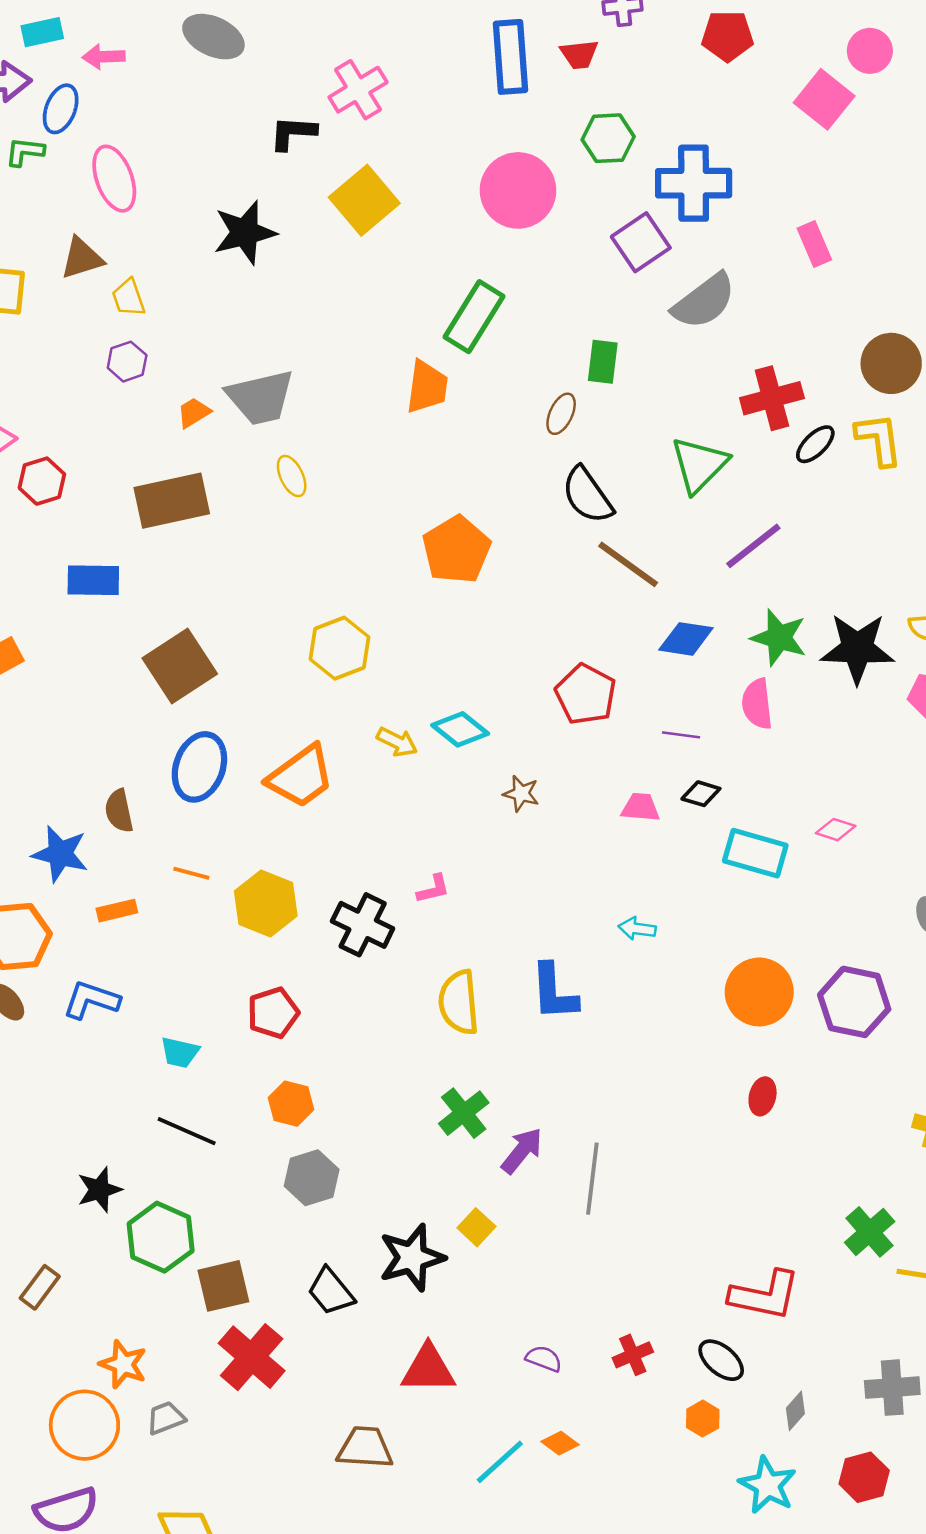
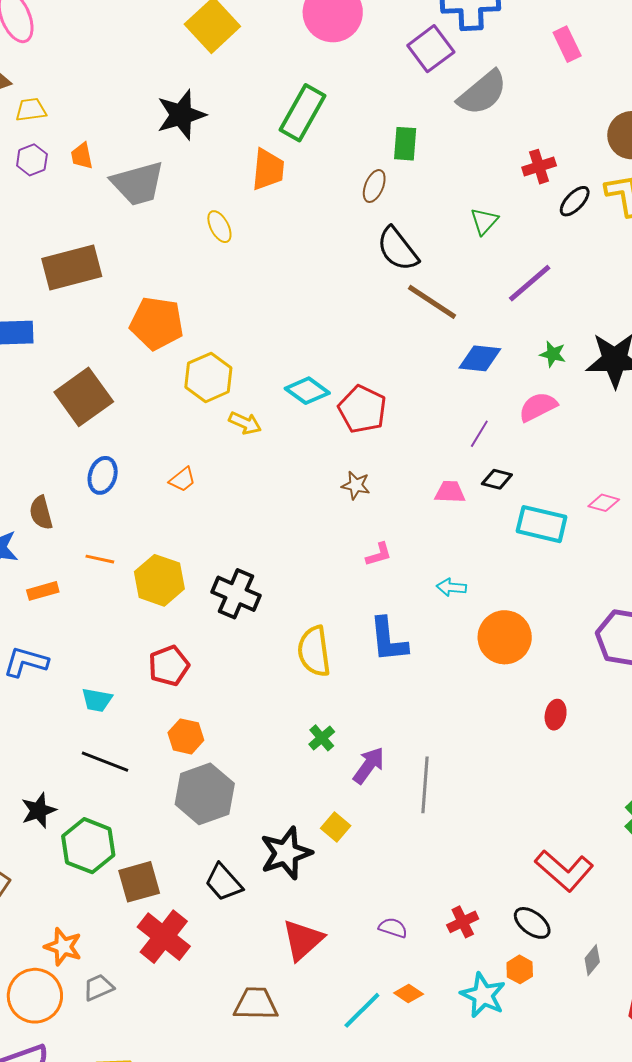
black star: (245, 232) -> (181, 115), moved
yellow trapezoid: (129, 298) -> (31, 110), turned 104
red cross: (772, 398) -> (539, 167), size x0.7
orange trapezoid: (194, 413) -> (82, 156), moved, turned -68
green triangle: (699, 465) -> (484, 221), size x0.6
yellow ellipse: (292, 476) -> (219, 227), moved
orange pentagon: (456, 550) -> (157, 323), moved, turned -30
green star: (779, 638) -> (553, 354), size x0.6
red pentagon: (586, 694) -> (362, 409), moved
pink semicircle: (757, 704) -> (538, 407), turned 72
cyan diamond: (460, 729) -> (307, 391), moved
purple line: (681, 735) -> (479, 434), turned -64
yellow arrow: (397, 742) -> (245, 423), moved
blue ellipse: (199, 767) -> (103, 475), size x0.7
orange trapezoid: (301, 777) -> (182, 480), size x0.5
pink L-shape: (433, 889) -> (379, 554), moved
orange circle: (759, 992) -> (505, 637), moved
green cross: (464, 1113) -> (322, 738), size x0.7
gray hexagon: (312, 1178) -> (205, 794), size x1.4
red L-shape: (765, 1295) -> (564, 871), turned 32
red triangle: (428, 1369) -> (303, 940), turned -39
cyan star: (768, 1485) -> (483, 995), moved

